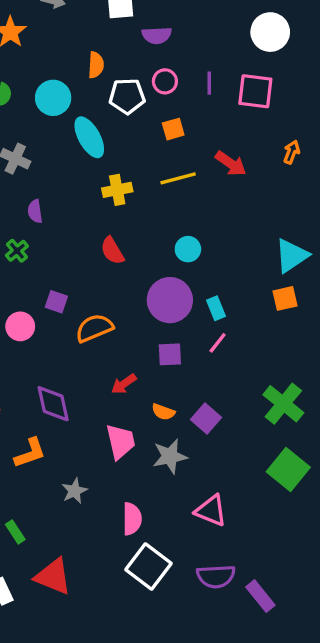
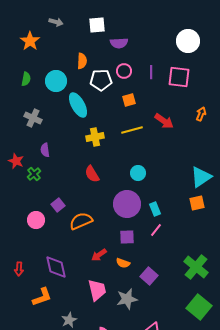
purple square: (56, 302) -> (58, 205), turned 32
orange semicircle: (163, 412) -> (123, 263), moved

